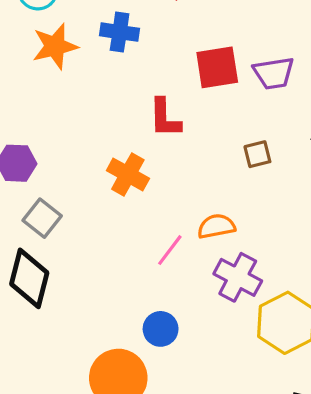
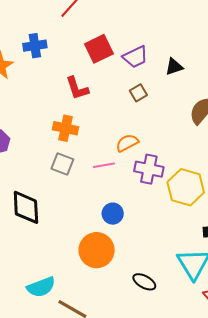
purple trapezoid: (274, 73) -> (135, 57), moved
gray square: (42, 218) -> (62, 164), moved
pink line: (170, 250) -> (104, 165), turned 60

